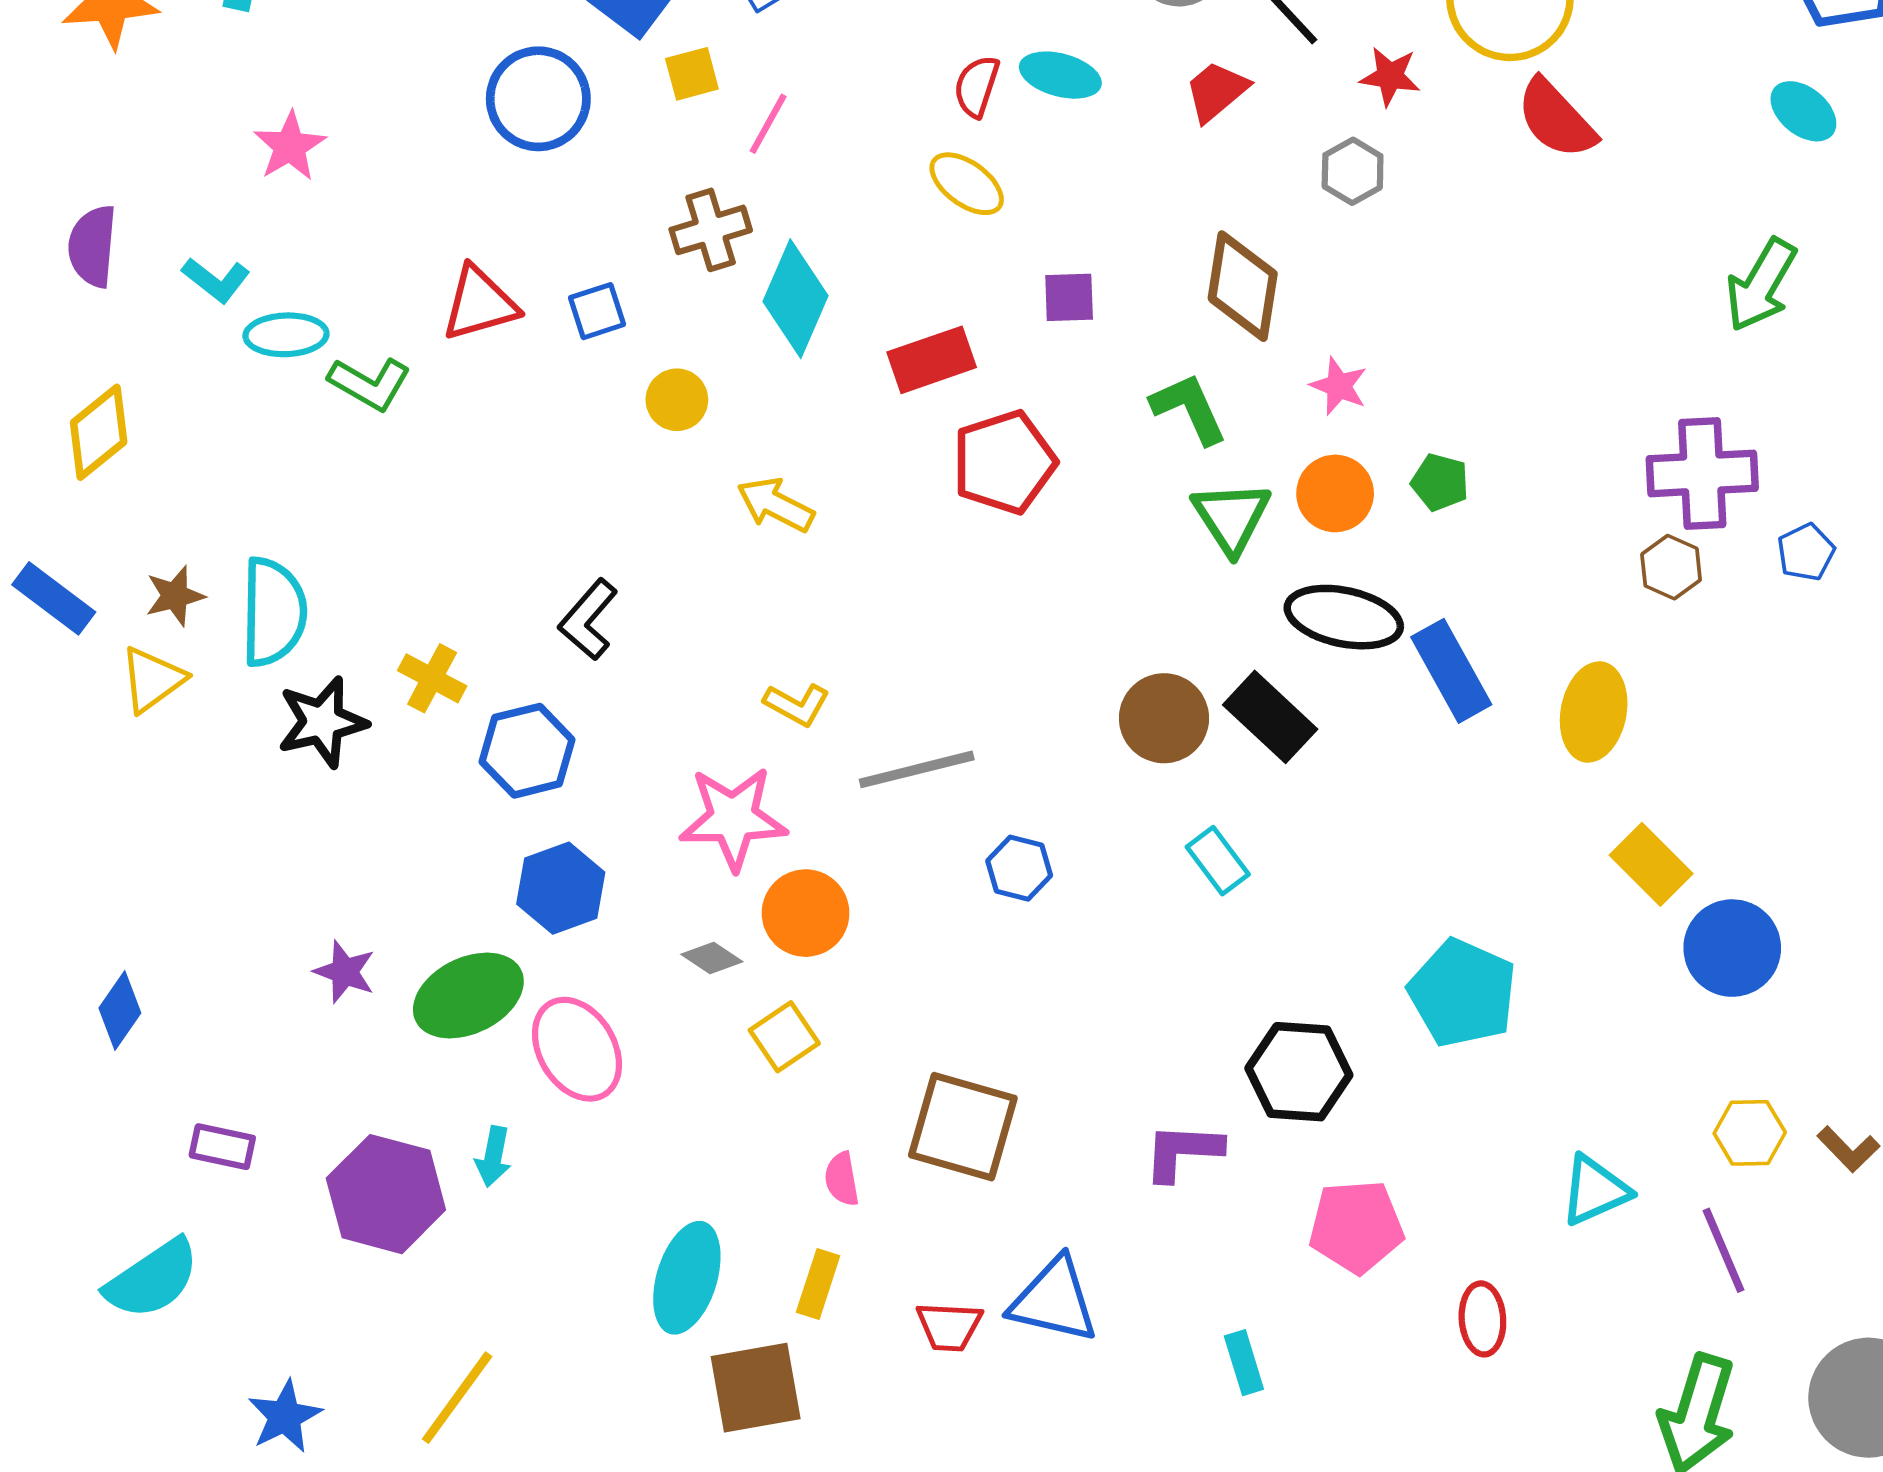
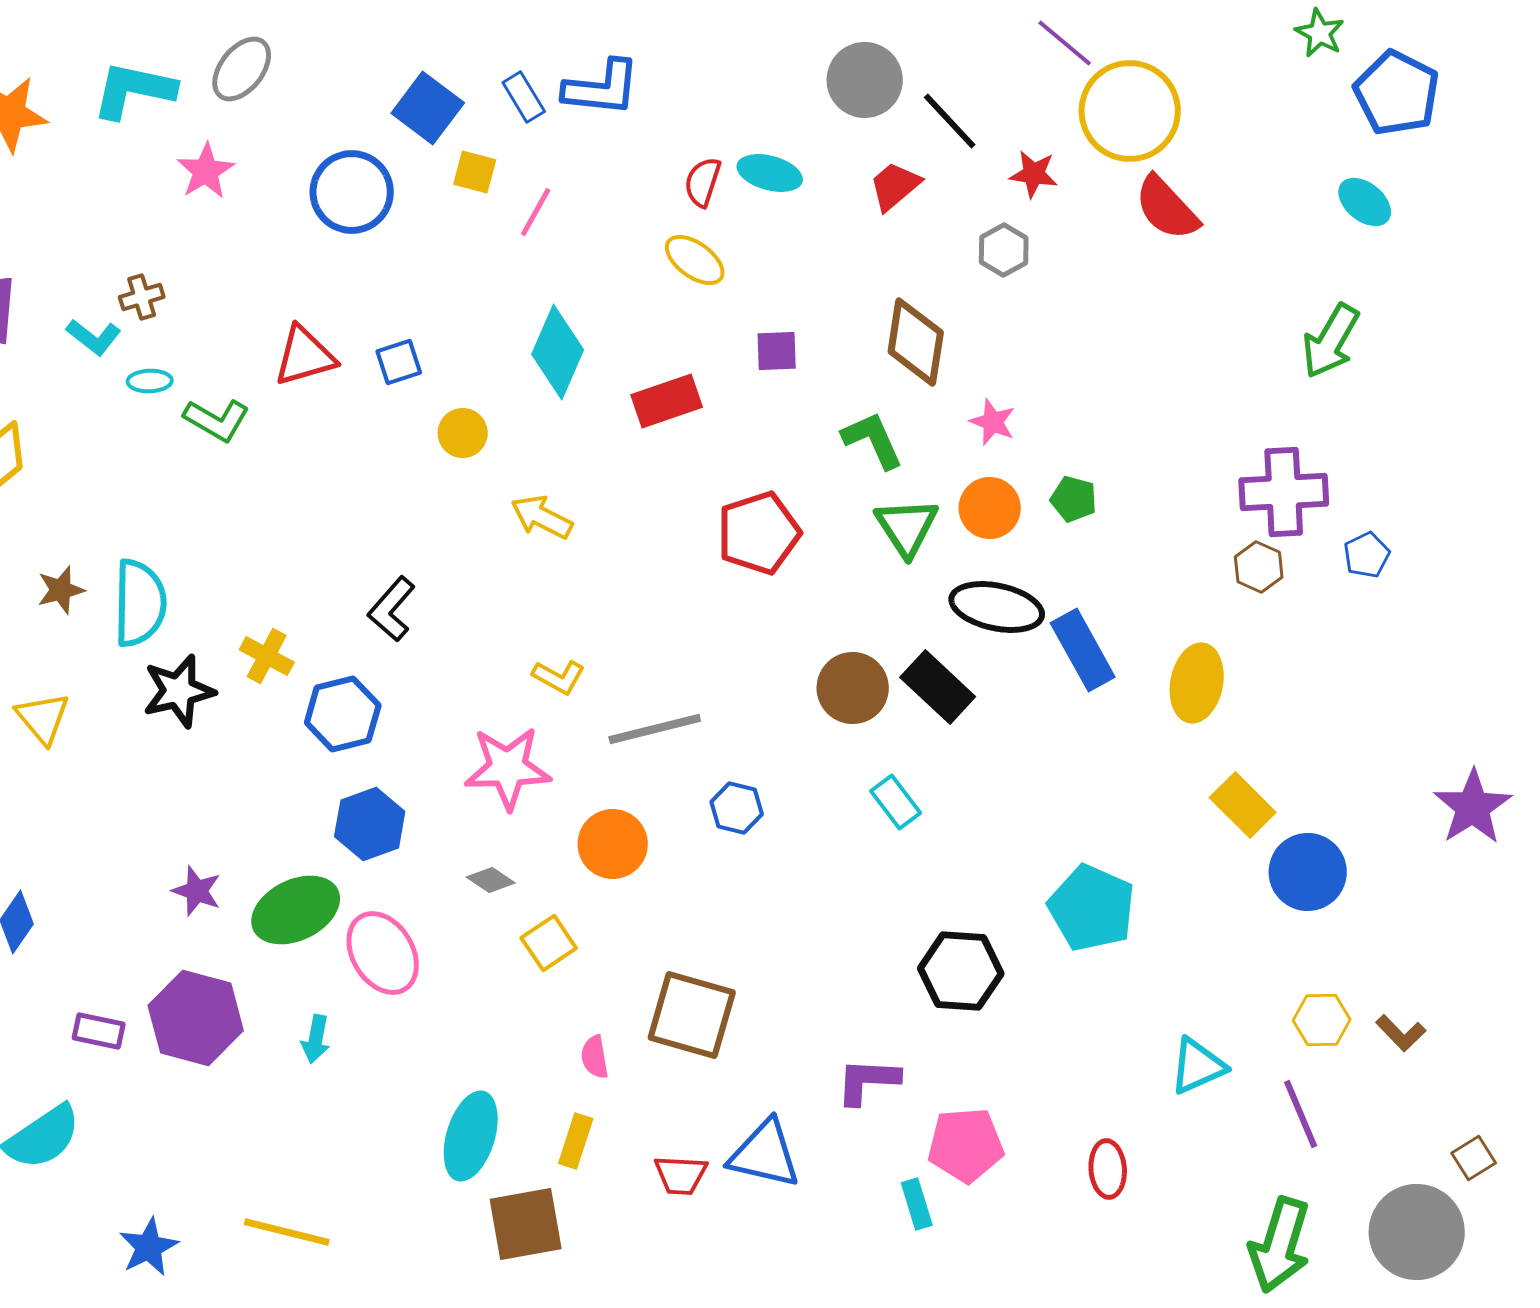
yellow square: (692, 74) -> (475, 172), turned 30
pink star: (290, 146) -> (206, 171), moved
brown cross: (711, 230) -> (142, 297), moved, size x0.7
cyan ellipse: (286, 335) -> (150, 381), size x0.7
red pentagon: (1004, 462) -> (759, 533), moved
yellow triangle: (152, 680) -> (43, 718), moved, turned -34
orange circle: (806, 913) -> (613, 844), moved
purple L-shape: (1183, 1152) -> (868, 1081), moved
purple hexagon: (386, 1194) -> (196, 1018), moved
pink pentagon: (1356, 1227) -> (966, 1145), moved
yellow line: (457, 1398) -> (287, 1232), turned 68

